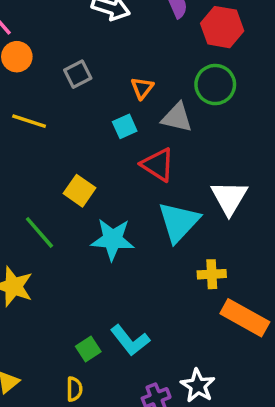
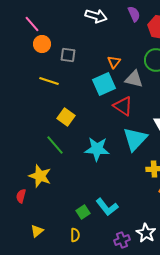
gray square: (78, 74) -> (68, 55), moved, turned 35
cyan square: (125, 126) -> (104, 84), size x1.6
yellow square: (79, 191) -> (66, 117), moved

